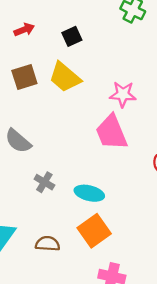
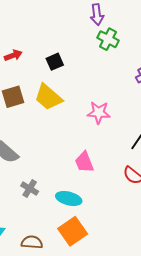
pink trapezoid: (111, 132) -> (84, 162), moved, size x0.7

